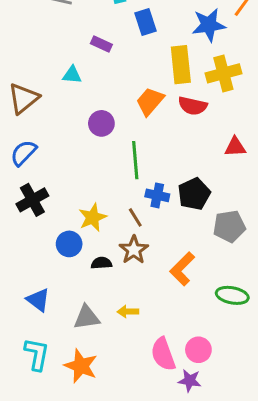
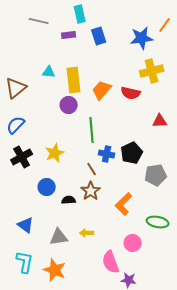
purple rectangle: (101, 44) -> (69, 35), moved, turned -32
yellow rectangle: (181, 65) -> (74, 80), moved
yellow star: (93, 217) -> (55, 153), moved
pink circle: (198, 350) -> (133, 243), moved

